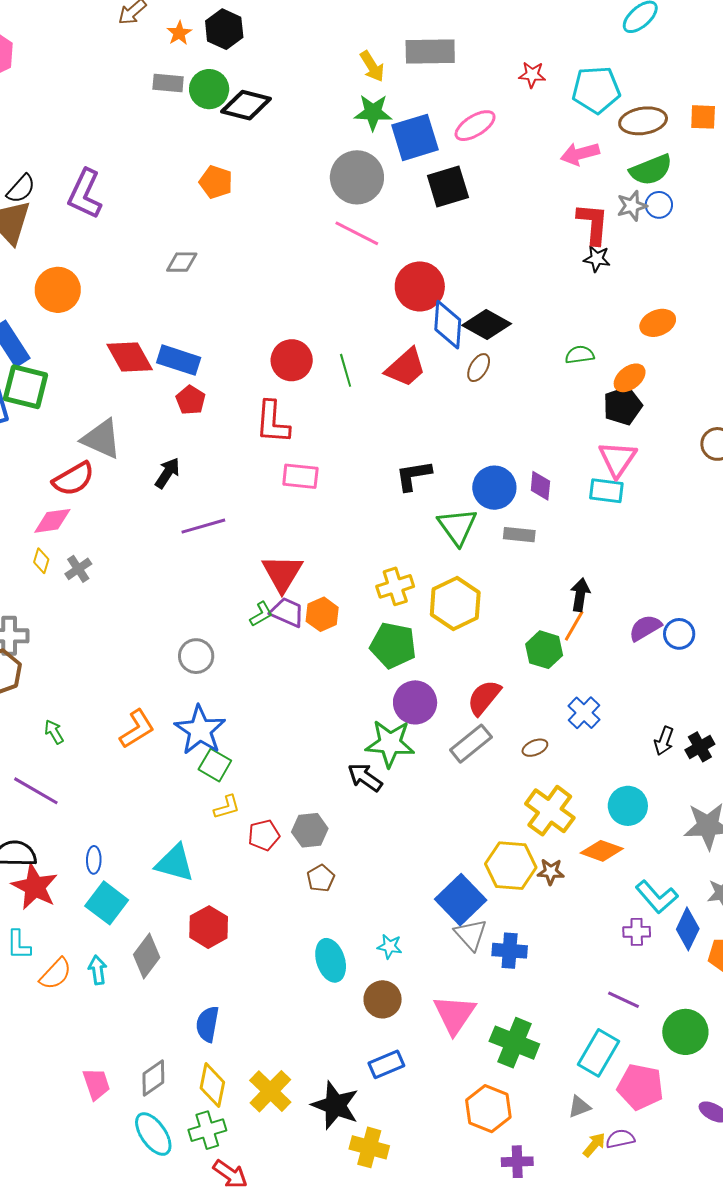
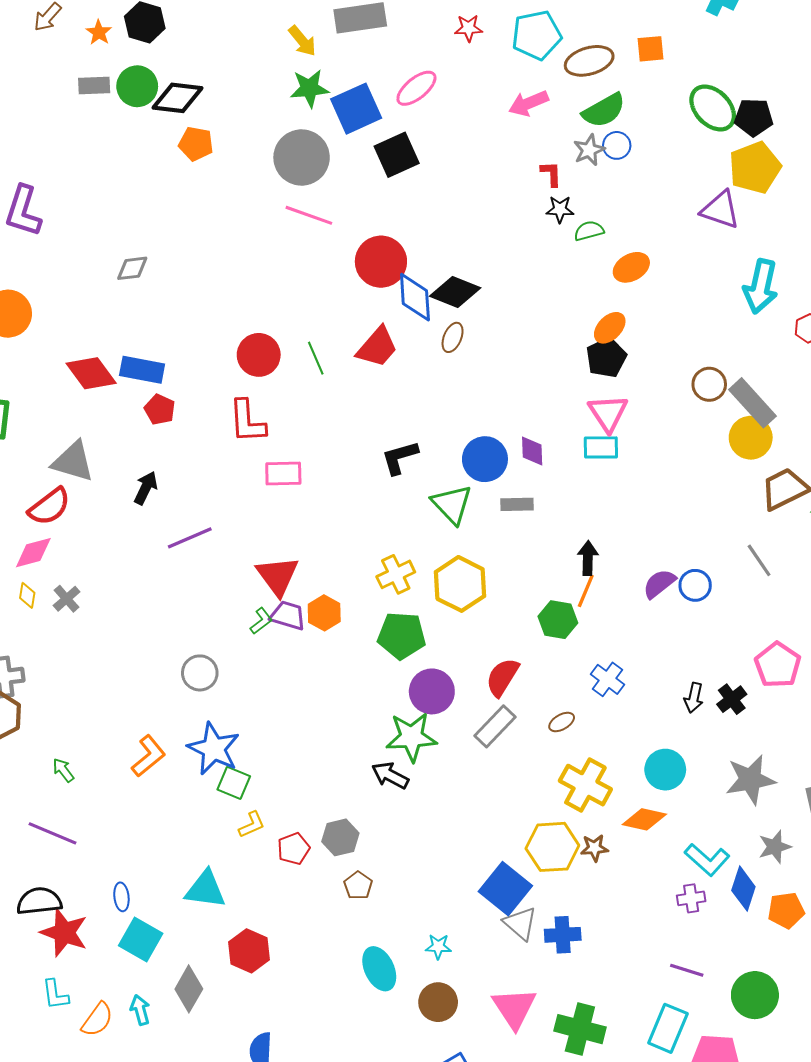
orange pentagon: (216, 182) -> (196, 144), moved
red L-shape: (593, 224) -> (551, 174), size x0.6
green semicircle: (580, 355) -> (589, 231), moved

